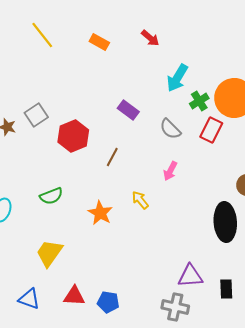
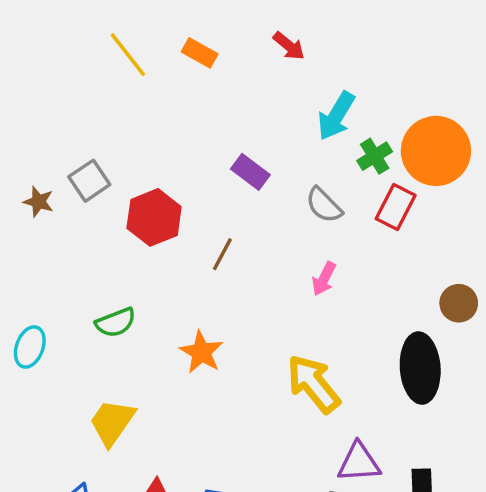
yellow line: (42, 35) -> (128, 55), moved
yellow arrow: (140, 200) -> (313, 384), moved, size x1.8

